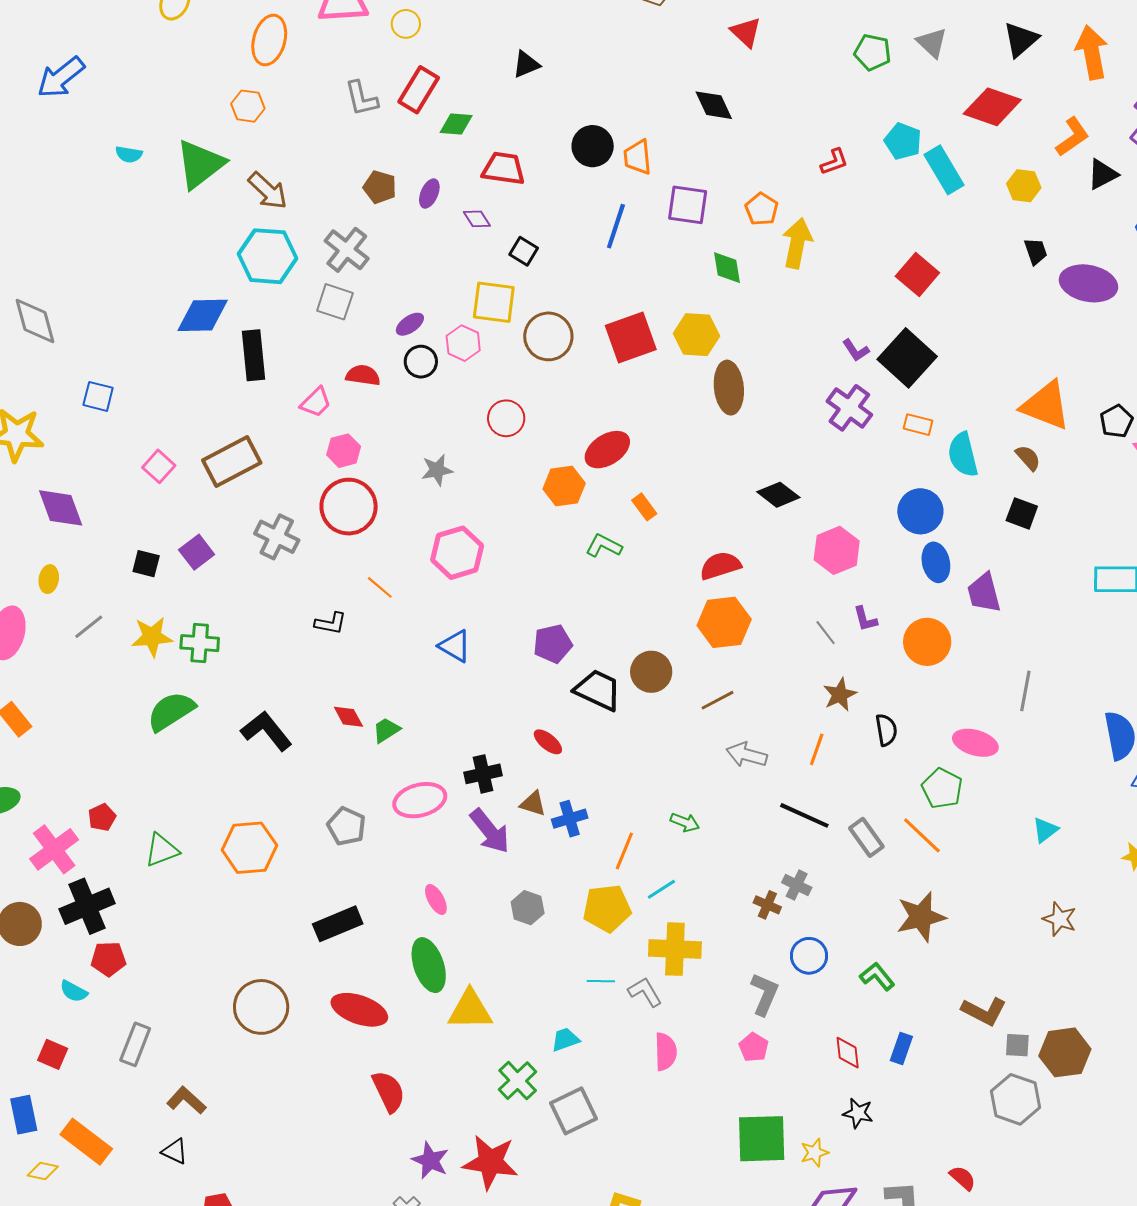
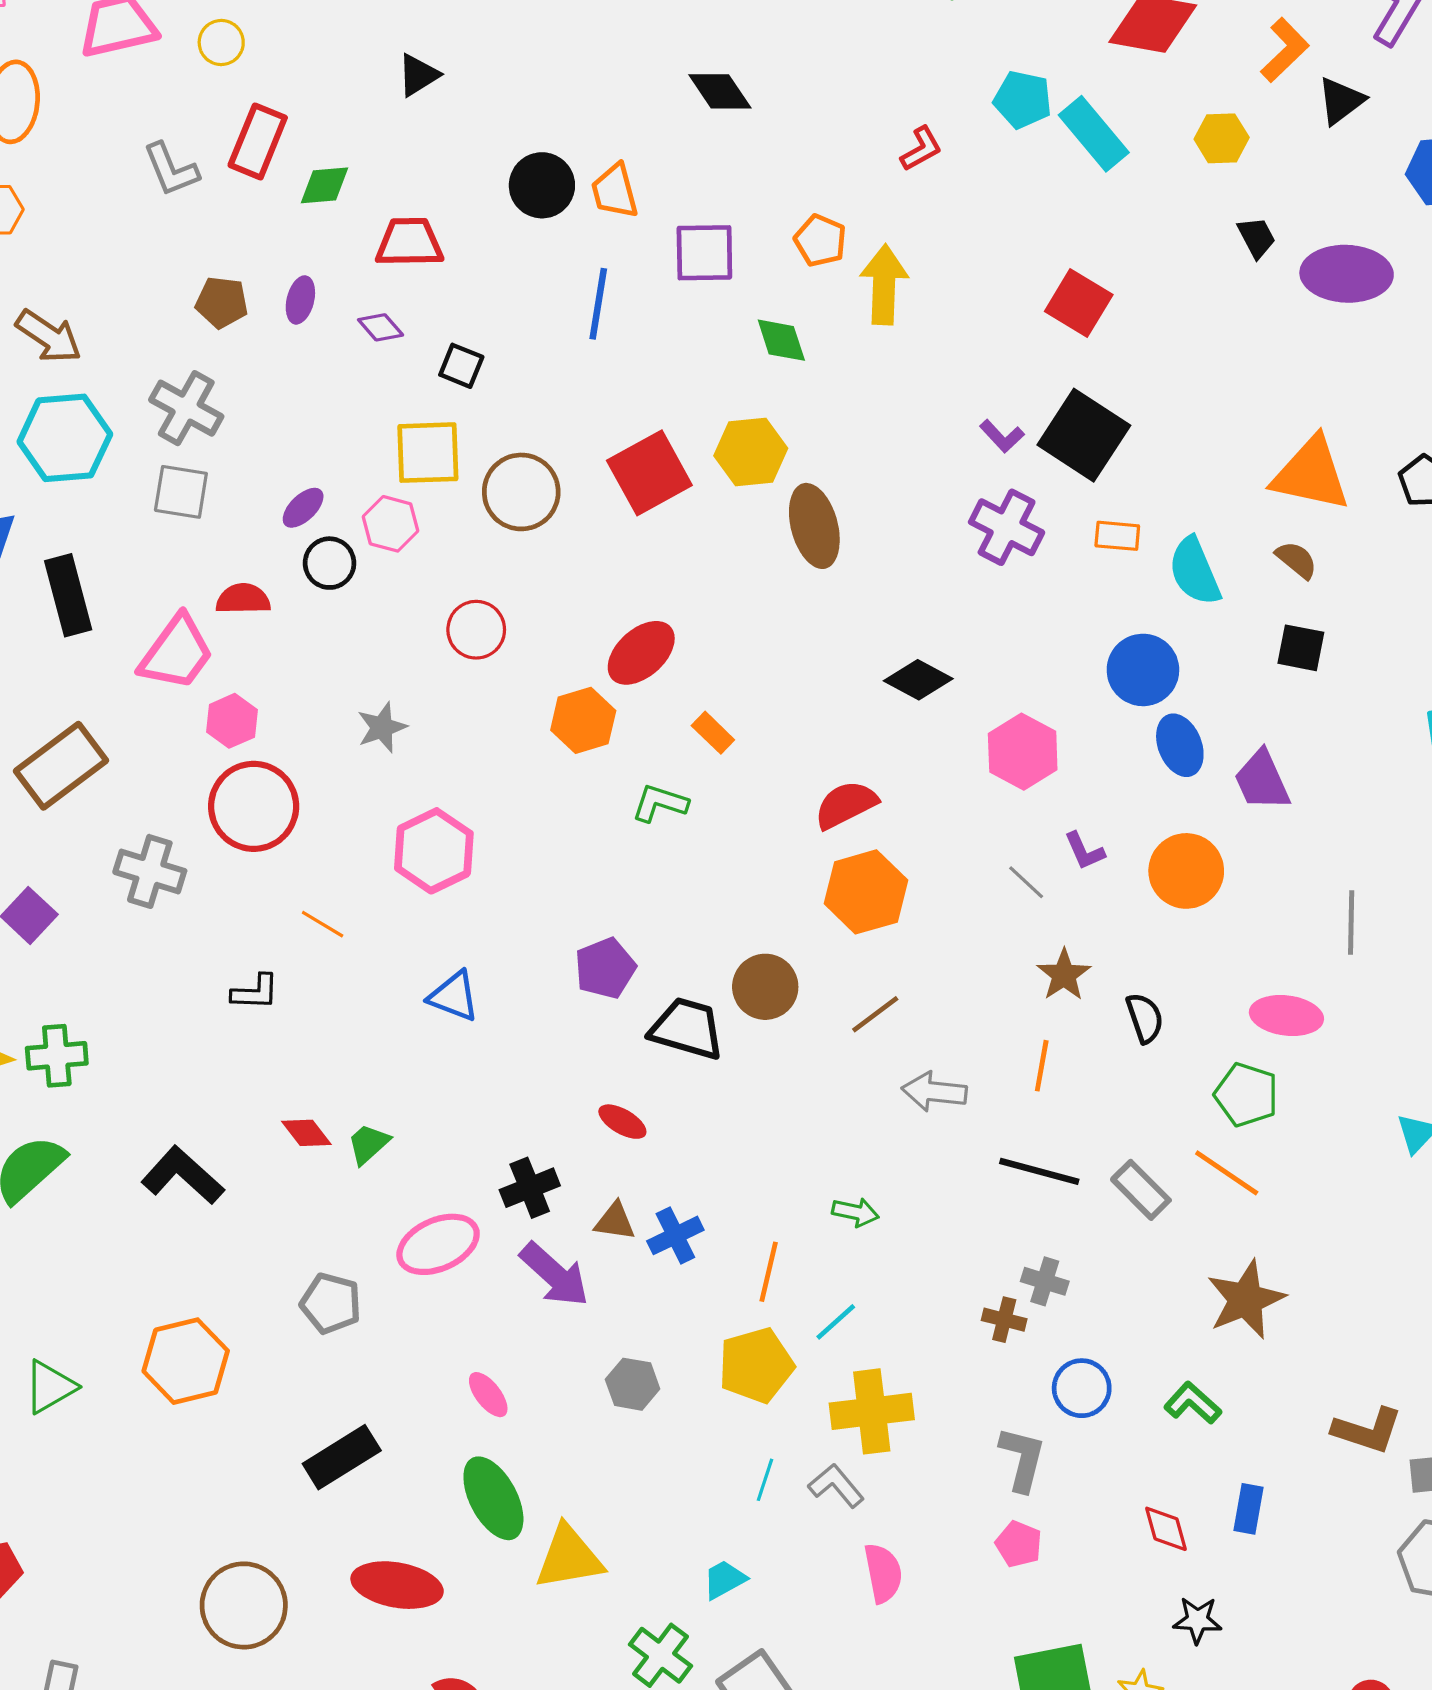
pink trapezoid: (316, 402) -> (177, 653), size x1.6
cyan line: (601, 981) -> (765, 1480), turned -64

